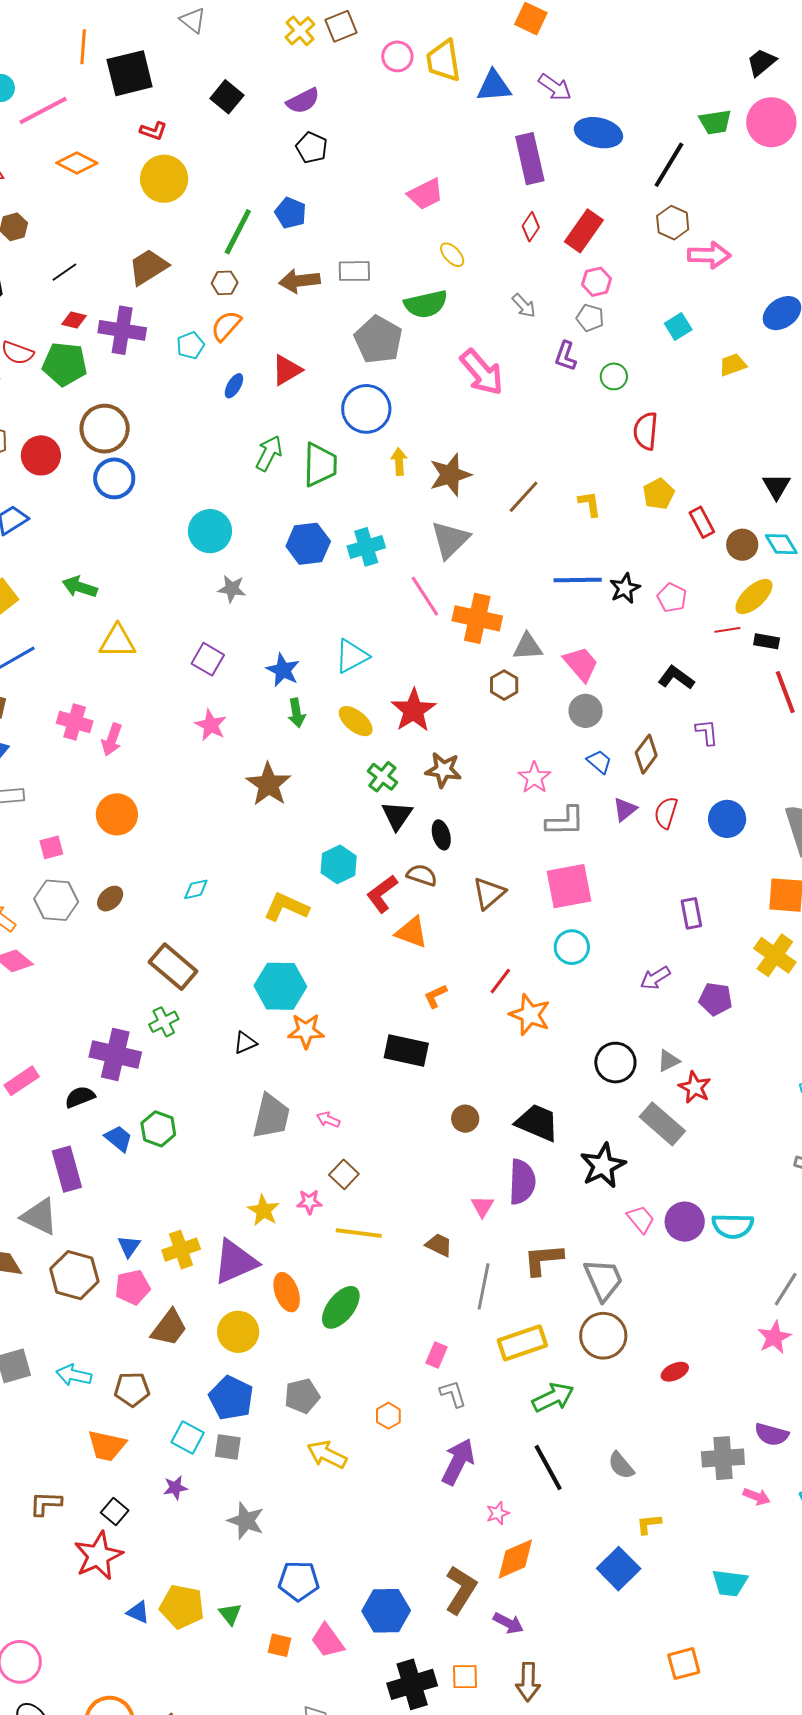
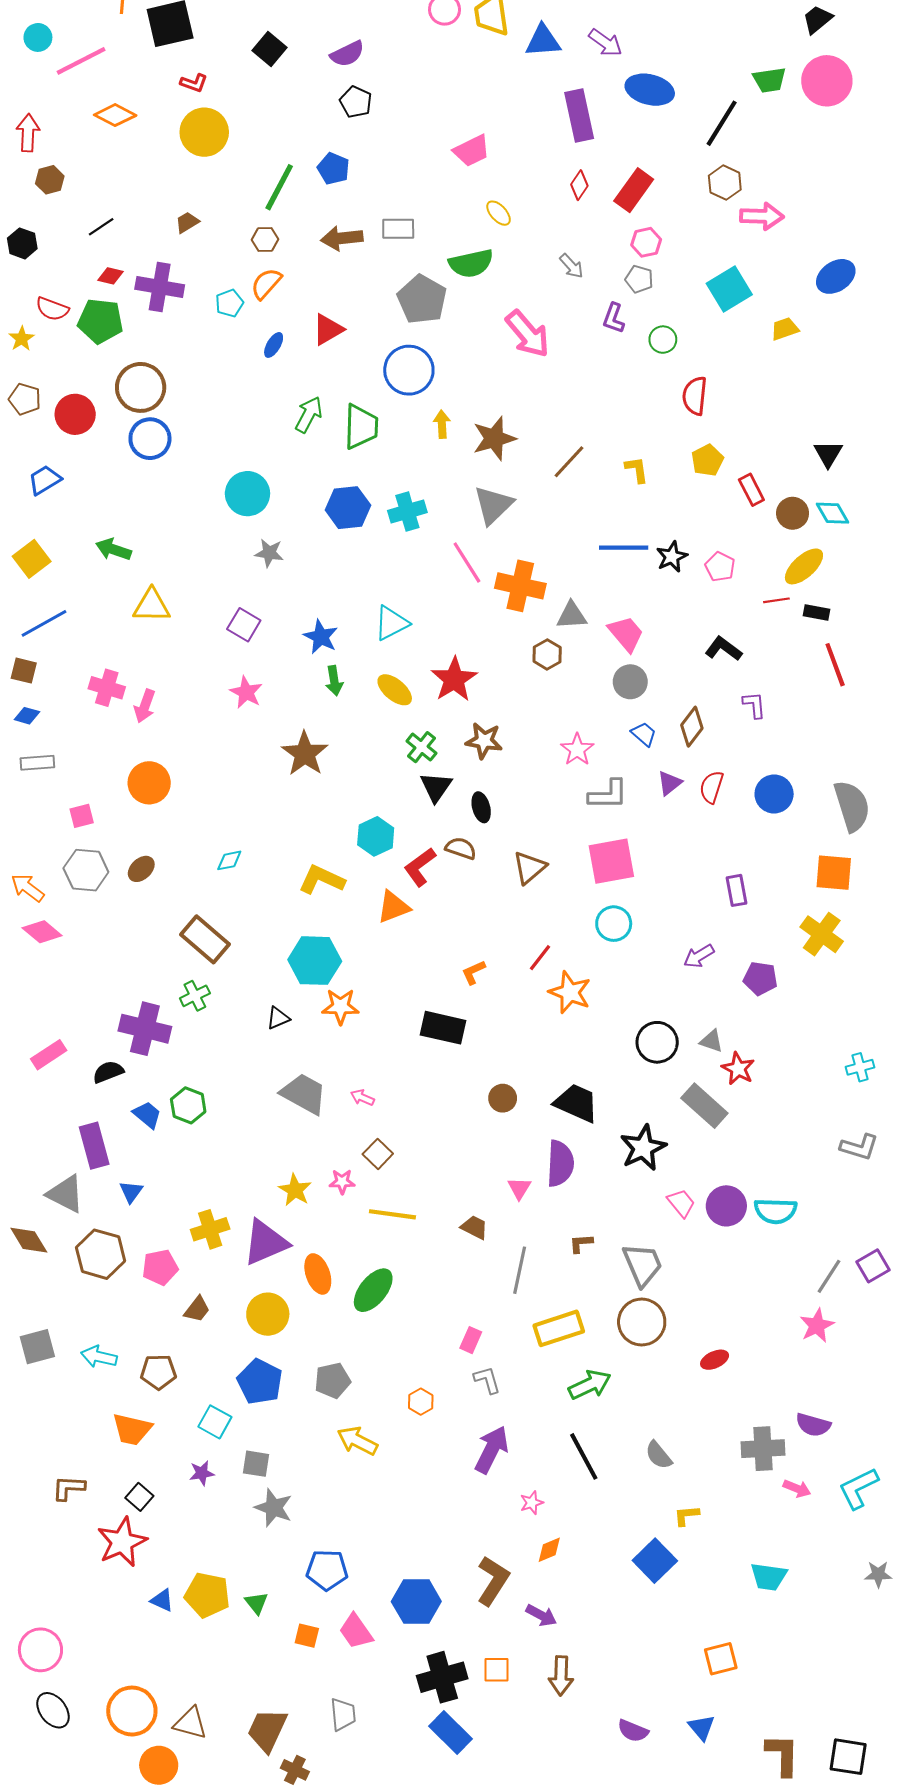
brown trapezoid: (148, 267) -> (187, 222), size x0.6
cyan square: (678, 327) -> (729, 289), size x1.6
orange triangle: (412, 932) -> (393, 907), moved, turned -42
gray triangle: (668, 1061) -> (711, 1041), turned 45
gray trapezoid: (271, 1116) -> (304, 1094), turned -75
blue triangle: (129, 1246) -> (131, 1192), moved
brown L-shape: (543, 1260) -> (581, 1243), size x0.6
brown trapezoid: (169, 1328) -> (197, 1309), size x0.7
gray square: (228, 1447) -> (256, 1464), moved
orange diamond: (515, 1559) -> (549, 1550), size x0.6

